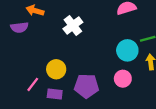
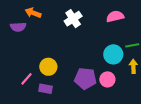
white cross: (73, 26) -> (73, 19), moved
purple pentagon: (87, 86) -> (85, 79), moved

